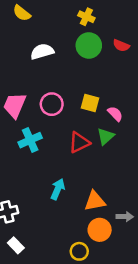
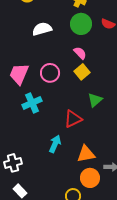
yellow square: (90, 103) -> (82, 72), turned 35
pink semicircle: (115, 114) -> (80, 53), moved
red triangle: (79, 142) -> (73, 119), moved

